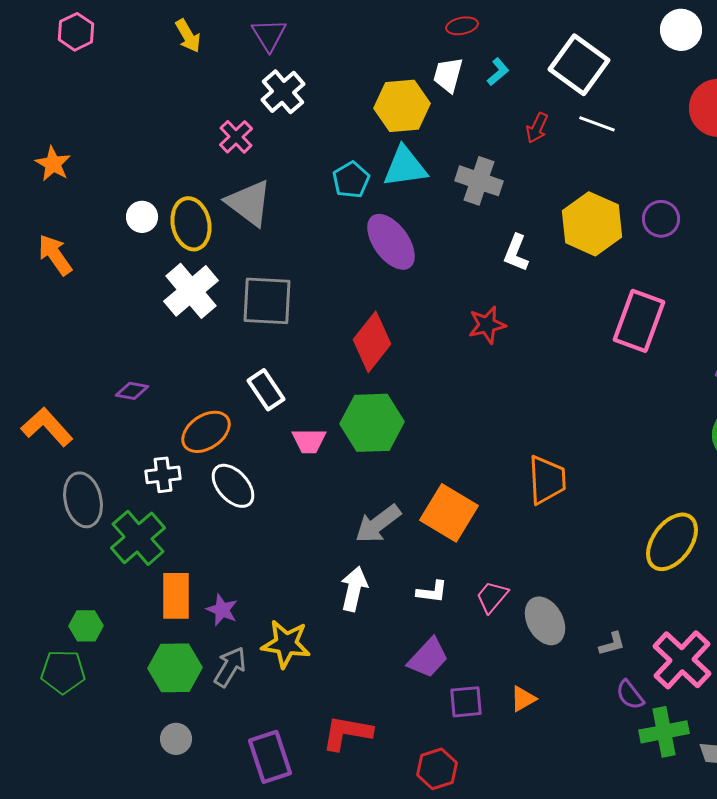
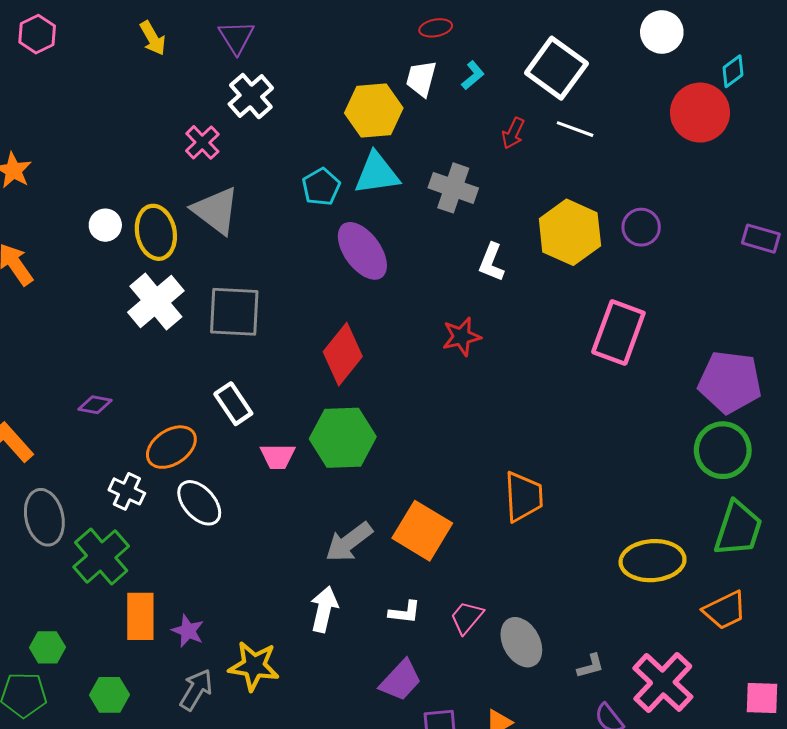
white cross: (163, 475) -> (127, 491), turned 32
yellow ellipse: (672, 542) -> (653, 561), turned 50
green hexagon: (175, 668) -> (109, 695), moved, size x0.7

